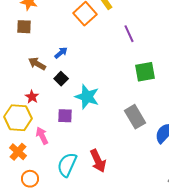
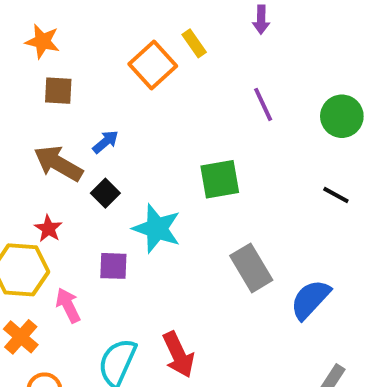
brown square: (24, 27) -> (58, 91), moved
purple line: (129, 34) -> (263, 104), moved
brown arrow: (37, 64) -> (58, 163), size x1.4
green square: (145, 72) -> (220, 179), moved

